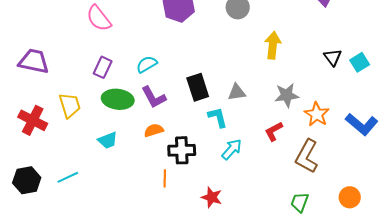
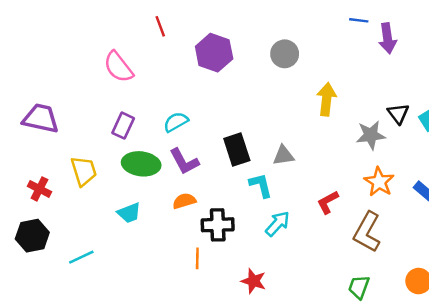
gray star: (287, 95) -> (371, 135), moved
red cross: (33, 120) -> (39, 189), size x0.7
black hexagon: (27, 180) -> (32, 236), moved

